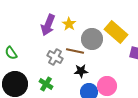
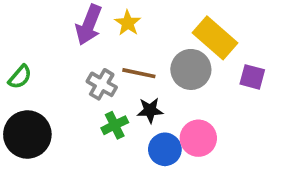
gray circle: (92, 39) -> (191, 69), moved
green semicircle: (11, 53) -> (20, 77), turned -104
green cross: (46, 84) -> (115, 125), moved, turned 32

